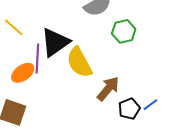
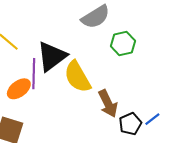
brown arrow: (108, 89) -> (108, 103), turned 116

